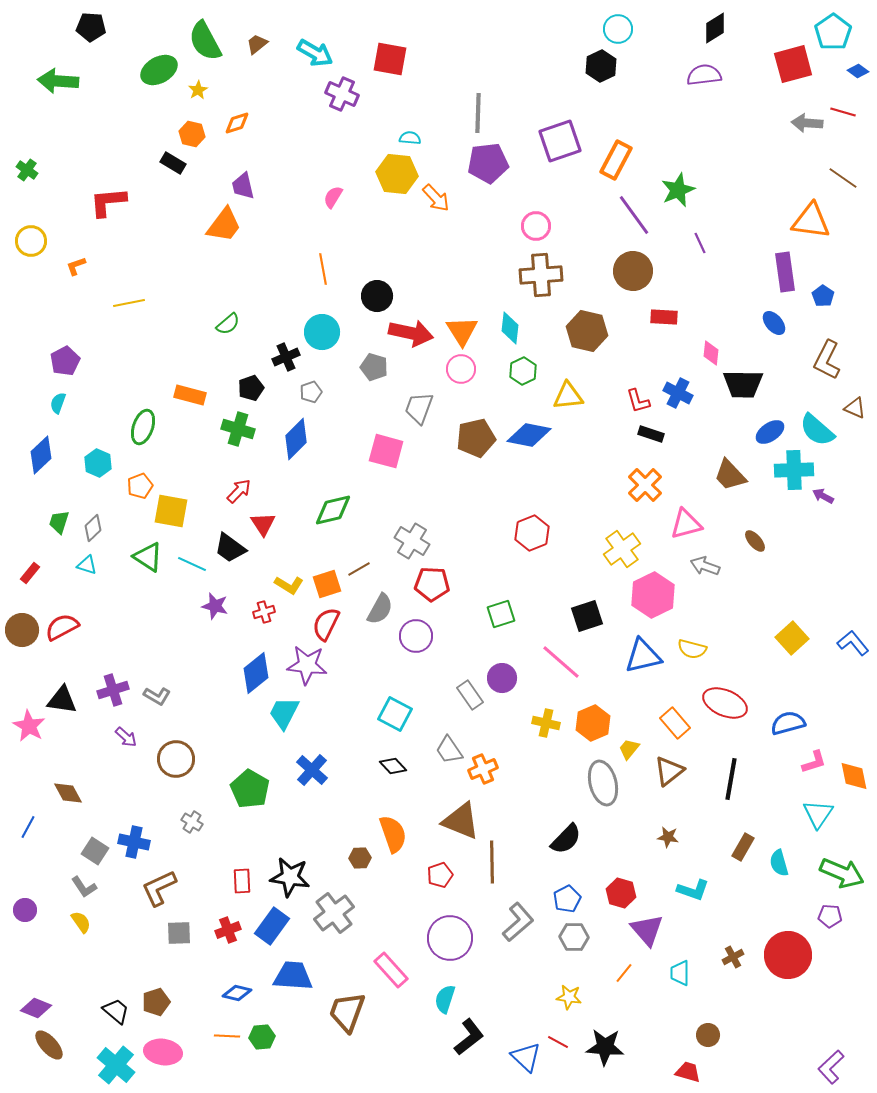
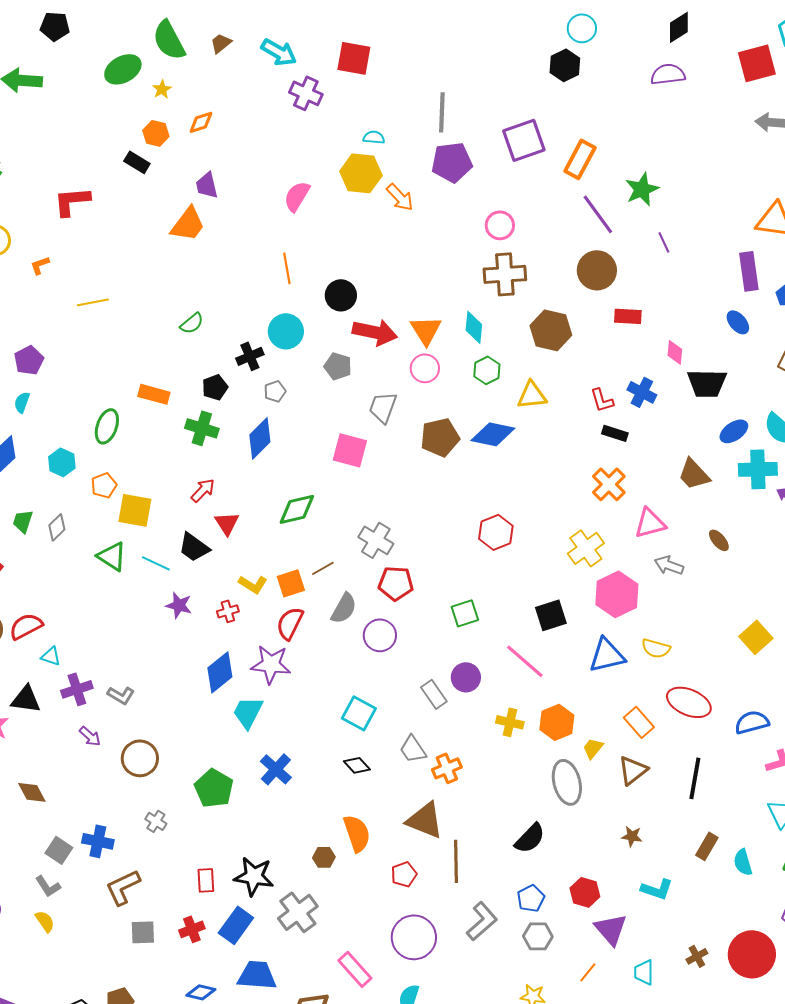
pink semicircle: (333, 197) -> (297, 196), size x1.4
cyan triangle: (87, 565) -> (51, 656), moved

